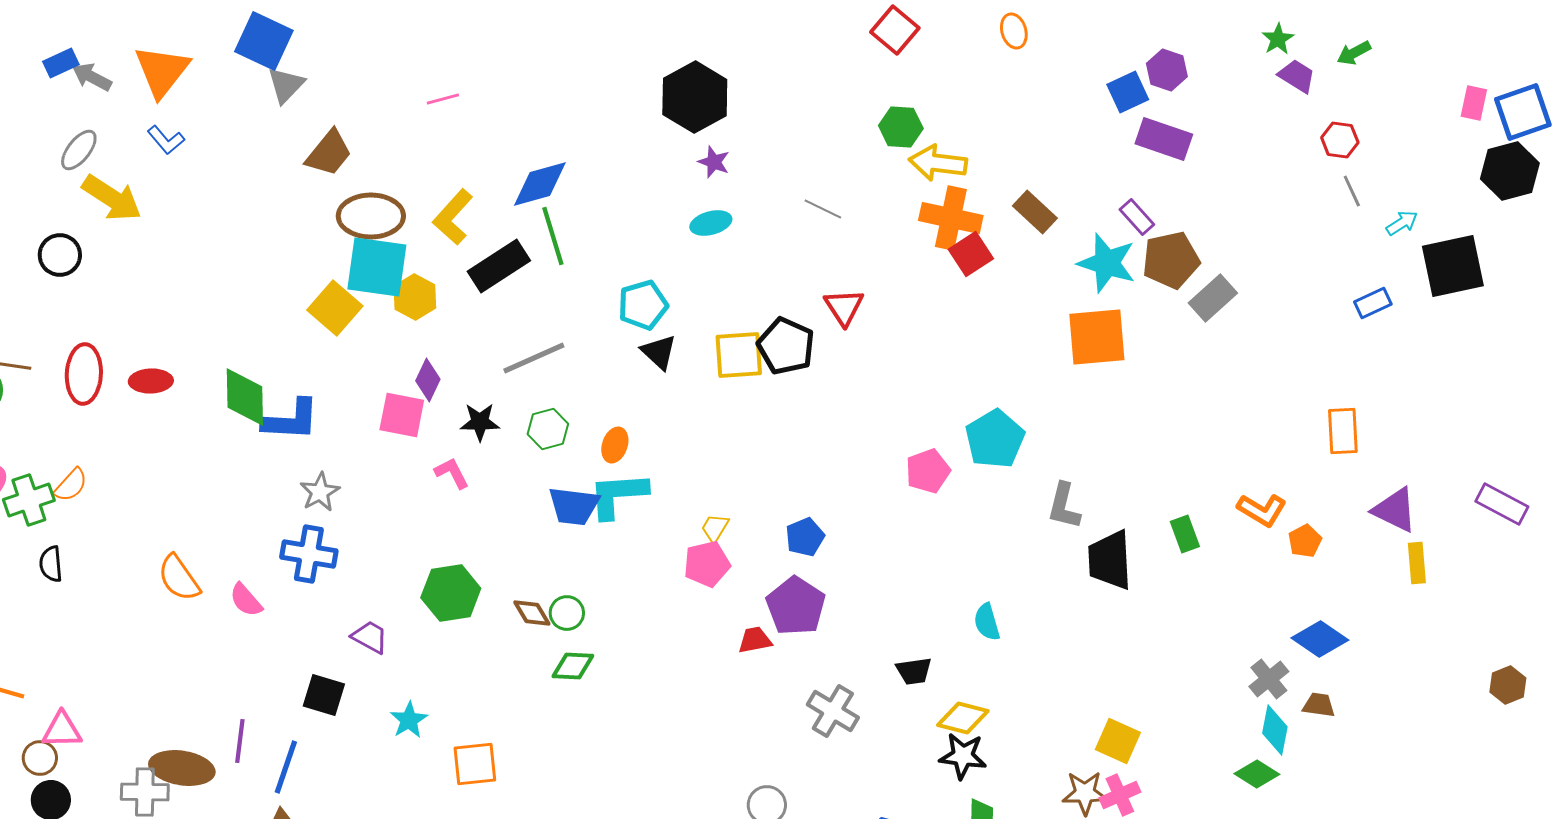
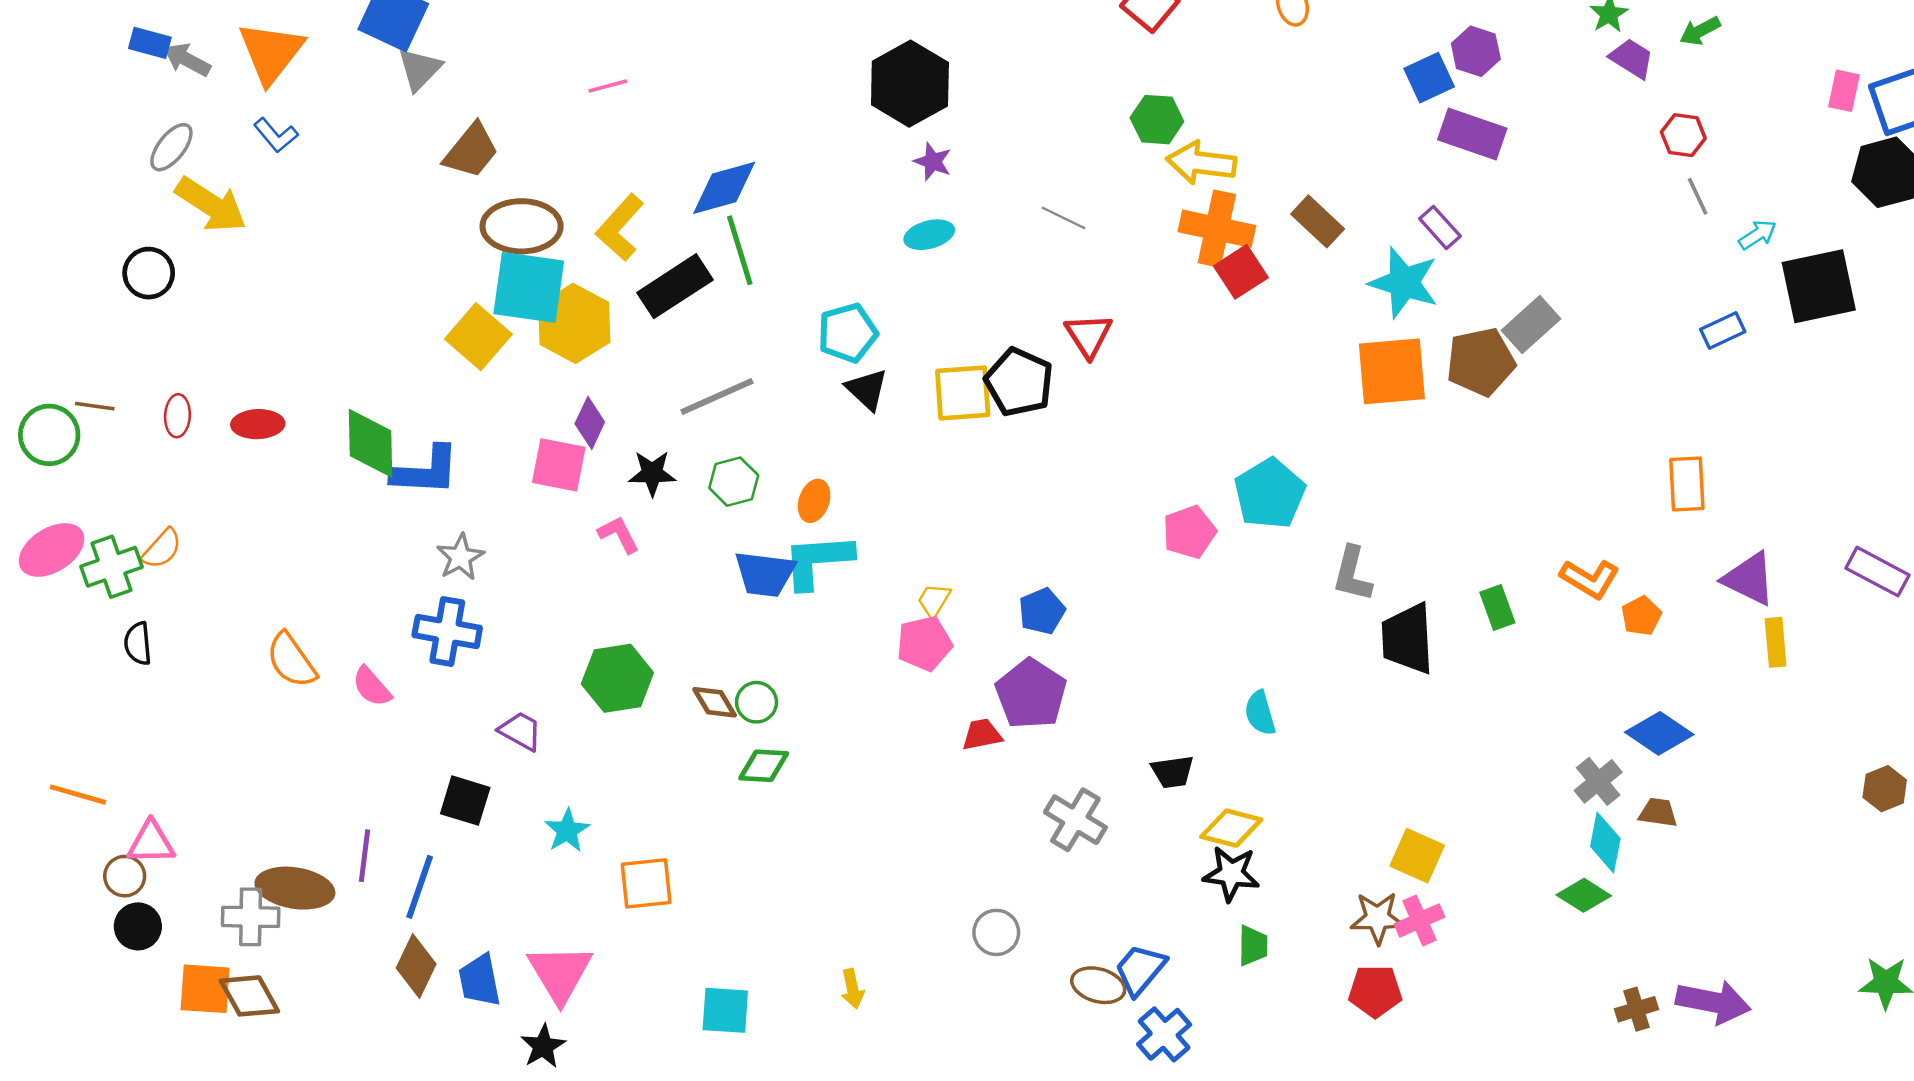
blue rectangle: (61, 63) -> (150, 43), turned 40
brown pentagon: (1171, 260) -> (1481, 362), moved
yellow hexagon: (415, 297) -> (574, 323), size x1.4
red ellipse: (84, 374) -> (177, 416), size x0.6

